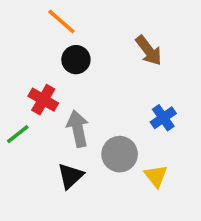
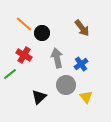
orange line: (61, 21) -> (24, 24), moved
blue cross: (163, 118) -> (81, 64), moved
gray arrow: (78, 129) -> (57, 58), moved

